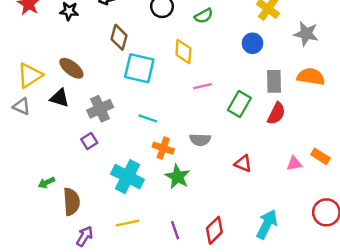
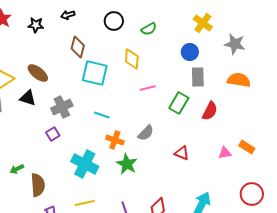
gray rectangle: (274, 81) -> (198, 77), moved
gray semicircle: (200, 140) -> (146, 133), turned -48

